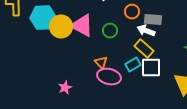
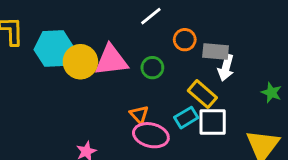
pink triangle: (82, 26) -> (111, 60), turned -35
white arrow: (146, 31) -> (226, 68), moved, turned -96

